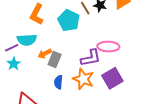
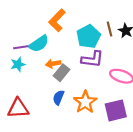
cyan semicircle: (27, 40) -> (39, 44), turned -48
purple L-shape: (91, 58) -> (92, 59), moved

